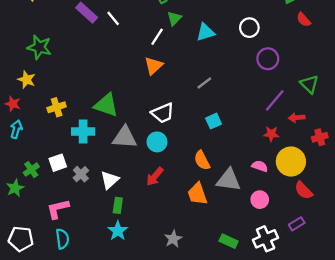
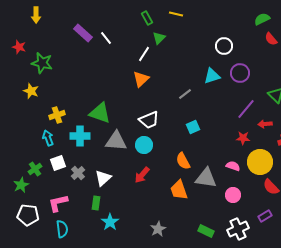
cyan triangle: (205, 32) -> (212, 76), moved
red star: (13, 104) -> (19, 47), moved
cyan arrow: (16, 129) -> (48, 138), moved, turned -35
green rectangle: (118, 205) -> (96, 203), moved
white pentagon: (21, 239) -> (28, 215), moved

